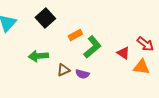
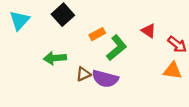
red triangle: (123, 53) -> (149, 31), moved
purple semicircle: (82, 74) -> (105, 79), size x1.6

